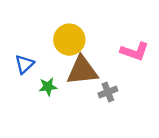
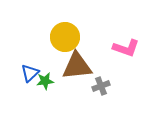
blue triangle: (24, 64) -> (30, 73), moved

